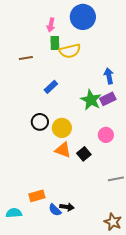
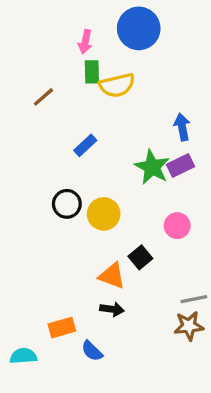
brown line: (26, 58) -> (43, 97), turned -32
orange triangle: (63, 150) -> (112, 276), moved
black arrow: (67, 207) -> (112, 309), moved
brown star: (113, 222) -> (189, 326), moved, turned -30

